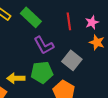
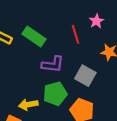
pink star: (92, 22) -> (97, 21), moved
purple L-shape: (44, 45) -> (53, 64), turned -45

